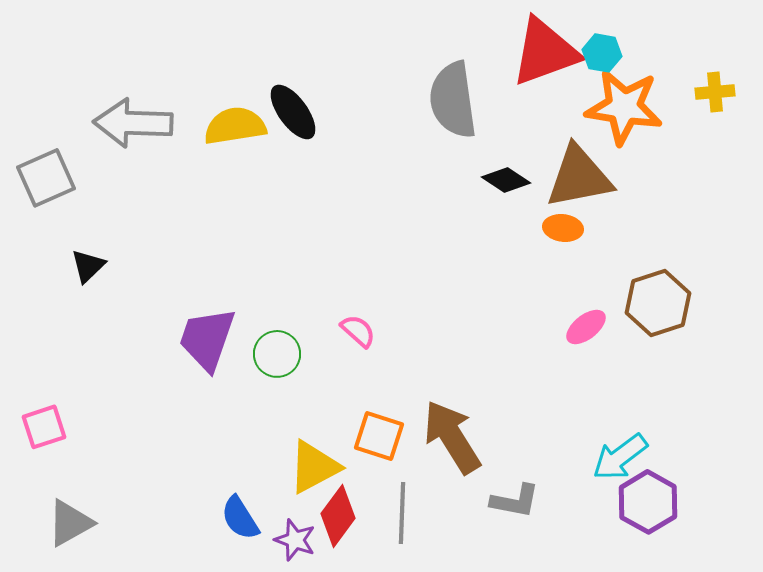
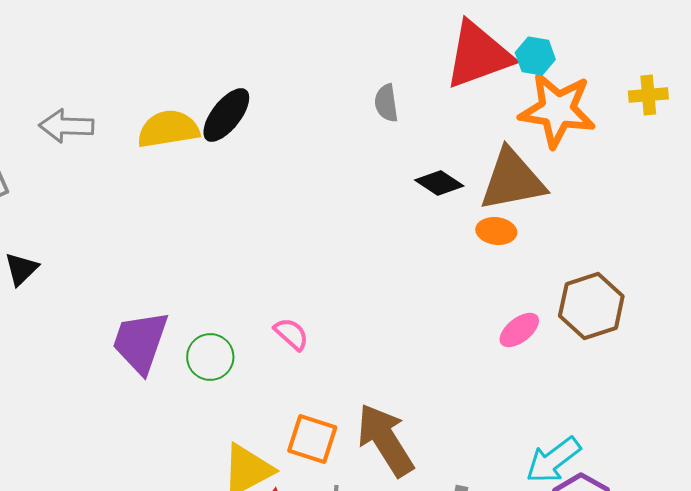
gray semicircle: (453, 100) -> (386, 103), size x0.5
black ellipse: (293, 112) -> (226, 115), turned 74
gray arrow: (133, 123) -> (66, 126), size x0.7

